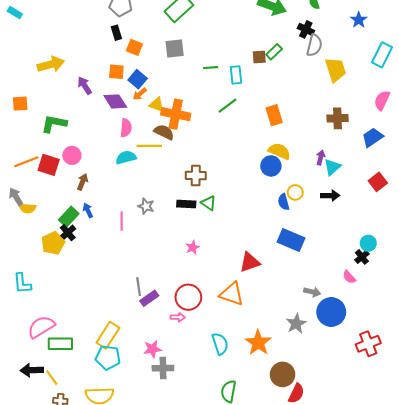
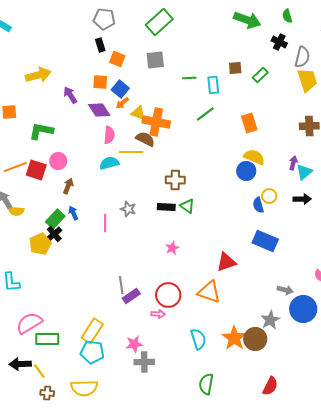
gray semicircle: (314, 45) -> (302, 57), moved
green rectangle: (274, 52) -> (260, 75), moved
brown circle: (283, 374) -> (255, 339), moved

